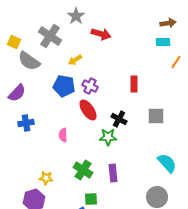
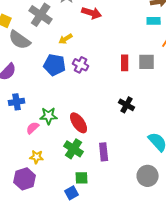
red ellipse: (88, 110) -> (79, 123), moved
gray square: (156, 116) -> (147, 62), moved
black cross: (119, 119) -> (127, 105), moved
pink semicircle: (63, 135) -> (33, 128), moved, turned 48
green star: (108, 137) -> (49, 116), moved

